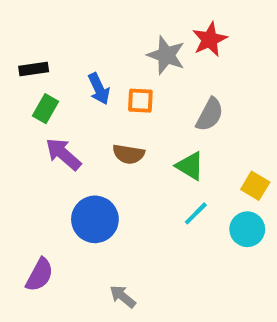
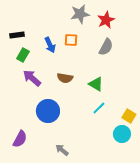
gray star: (166, 55) -> (80, 14), moved, turned -30
orange square: (140, 101) -> (71, 40), moved
gray semicircle: (210, 115) -> (106, 47), moved
yellow square: (255, 186) -> (129, 116), moved
cyan circle: (247, 229) -> (122, 134), moved

